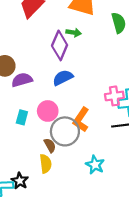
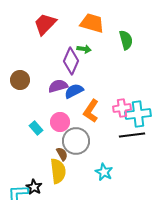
purple semicircle: (22, 80) -> (58, 86), moved
cyan rectangle: (22, 117) -> (36, 128), turned -56
orange L-shape: (81, 120) -> (91, 111), moved
yellow semicircle: (46, 164) -> (58, 171), size x1.4

